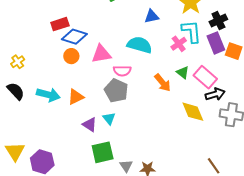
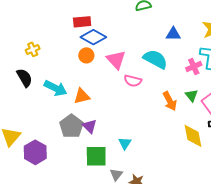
pink triangle: (101, 54) -> (116, 60), turned 45
gray pentagon: (116, 91) -> (71, 126), moved
cyan triangle: (109, 118) -> (125, 143), moved

